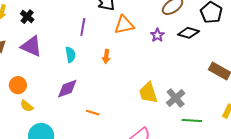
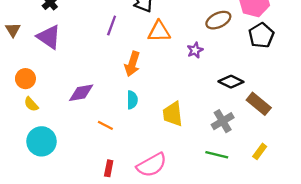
black diamond: (188, 33) -> (231, 82), moved
cyan semicircle: (70, 55) -> (132, 100), moved
orange arrow: (106, 56) -> (132, 64), size x1.5
gray cross: (176, 98) -> (223, 121), moved

